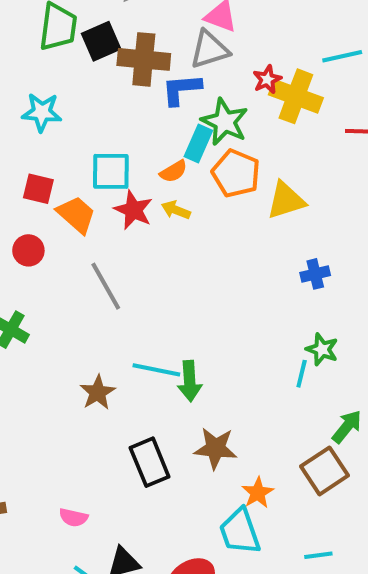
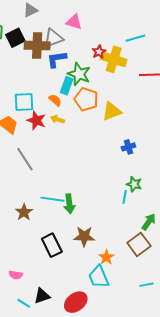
gray triangle: (209, 50) -> (53, 38), moved
orange semicircle: (173, 171) -> (55, 100), turned -104
cyan line: (318, 555) -> (146, 285), moved

